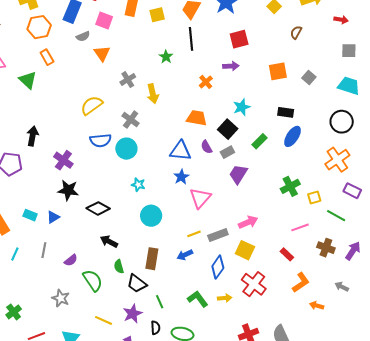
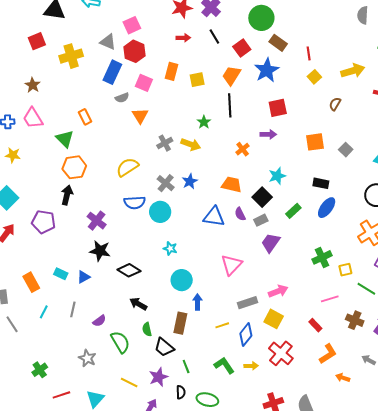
orange hexagon: (39, 27) -> (74, 167), moved
yellow arrow: (153, 94) -> (191, 144), moved, turned -60
blue star: (181, 177) -> (190, 181), moved
yellow line: (194, 234) -> (222, 325), moved
blue arrow: (185, 255) -> (197, 302), moved, turned 112

